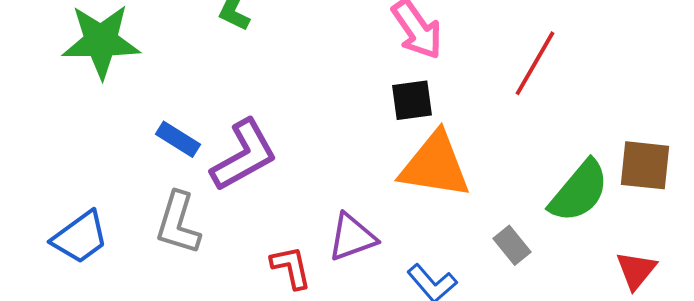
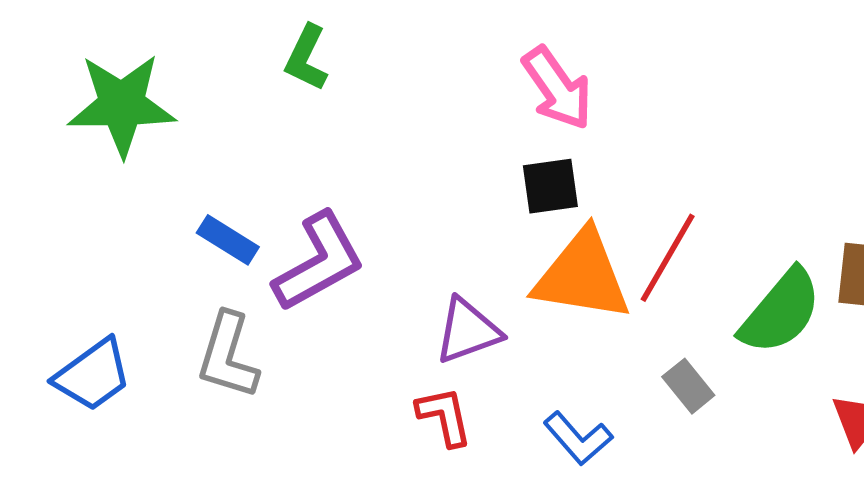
red line: (535, 63) -> (668, 258), moved
purple triangle: (352, 237) -> (468, 331), moved
red L-shape: (291, 267) -> (444, 416), moved

